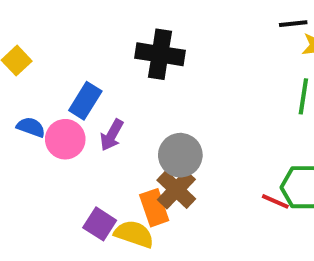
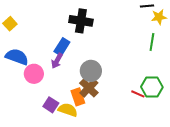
blue rectangle: (85, 101) -> (62, 47), moved
blue semicircle: (31, 127) -> (17, 57), size x1.6
pink circle: (65, 139) -> (34, 74), moved

